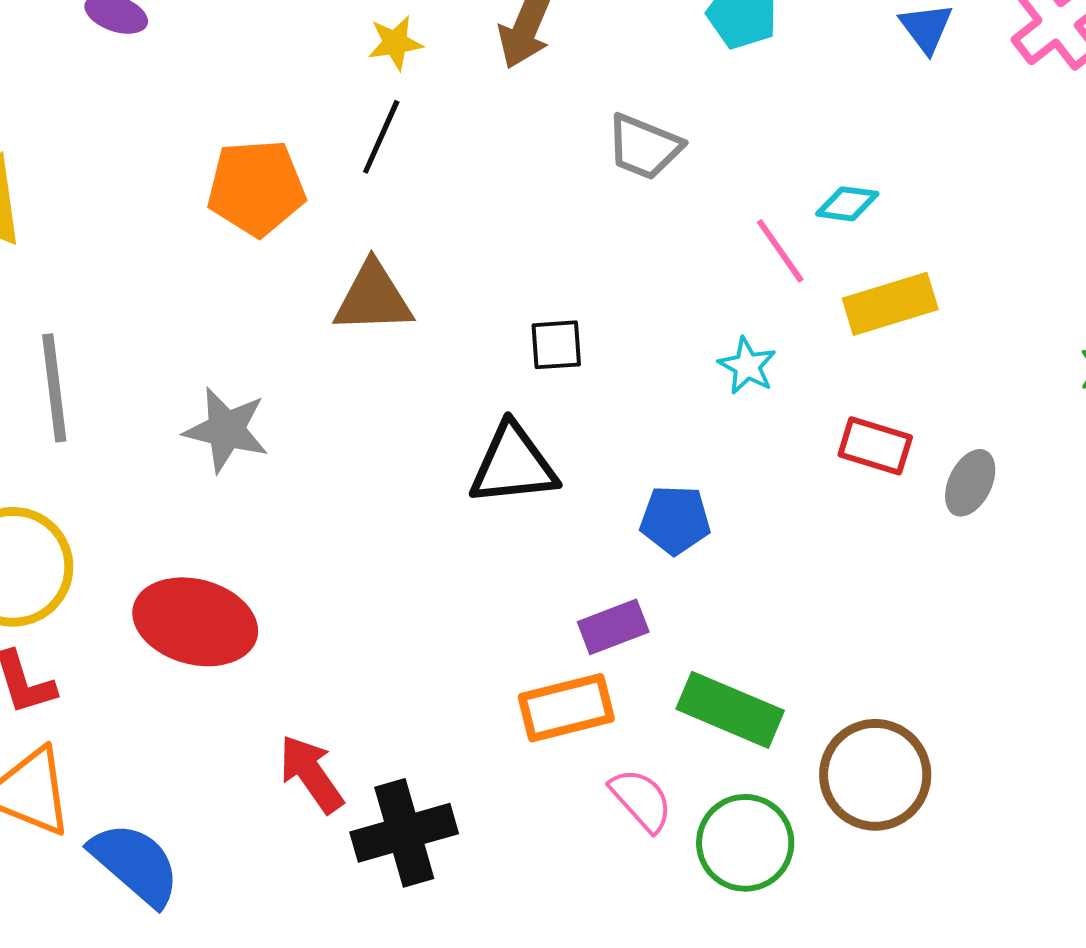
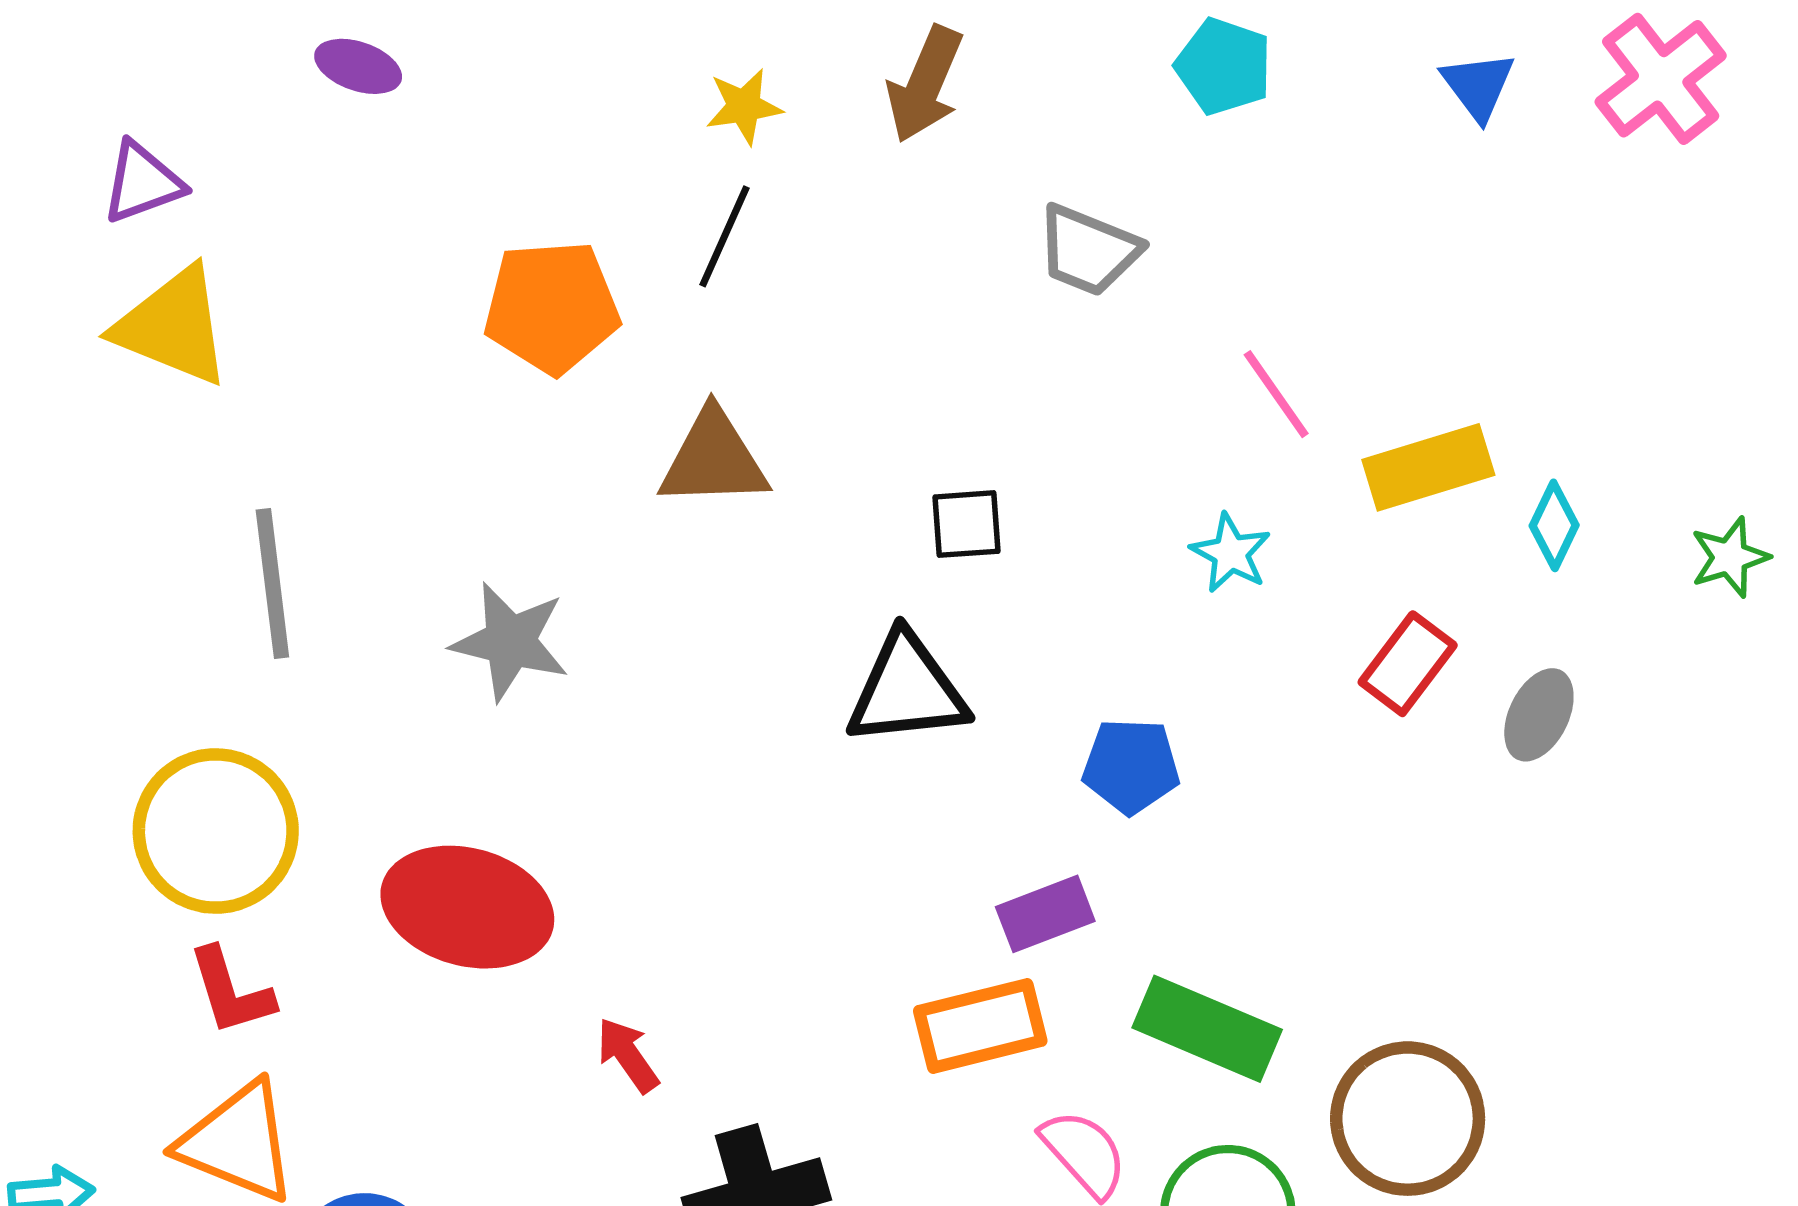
cyan diamond: (847, 204) -> (1554, 525), moved, turned -72
red rectangle: (875, 446) -> (1408, 664), turned -70
red arrow: (311, 774) -> (628, 1055), moved, size x0.7

